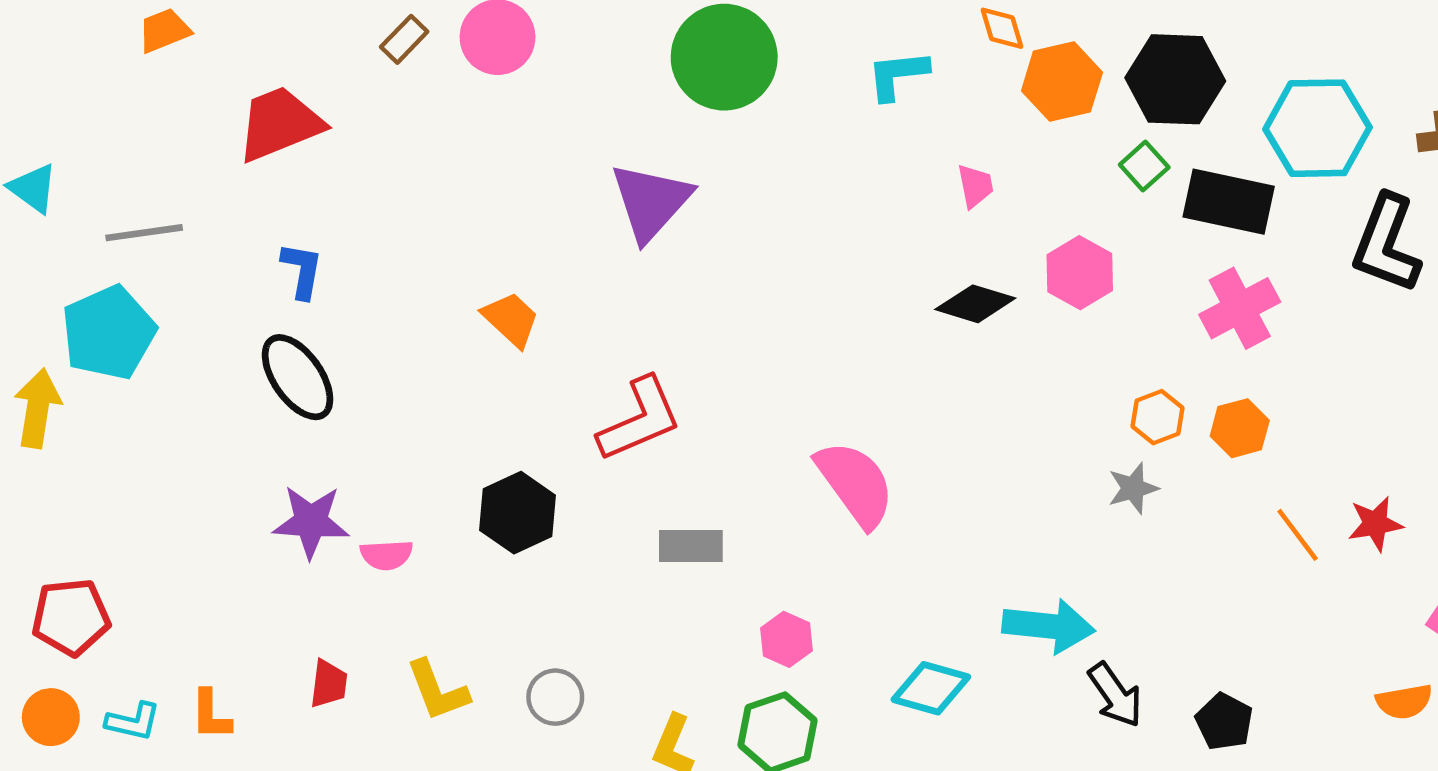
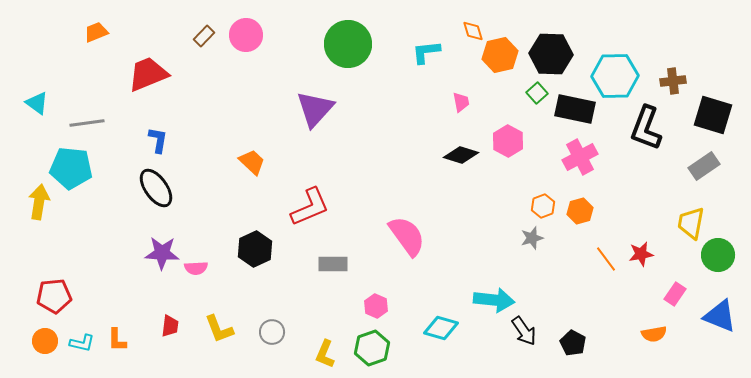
cyan pentagon: (109, 333) -> (71, 168), turned 30

